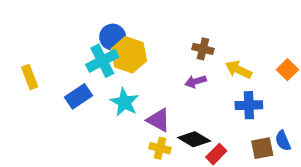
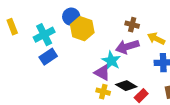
cyan cross: (102, 61) -> (44, 35), moved
yellow rectangle: (30, 77) -> (12, 27), moved
purple arrow: (196, 81) -> (127, 47), size x1.6
cyan star: (124, 102) -> (111, 61), moved

